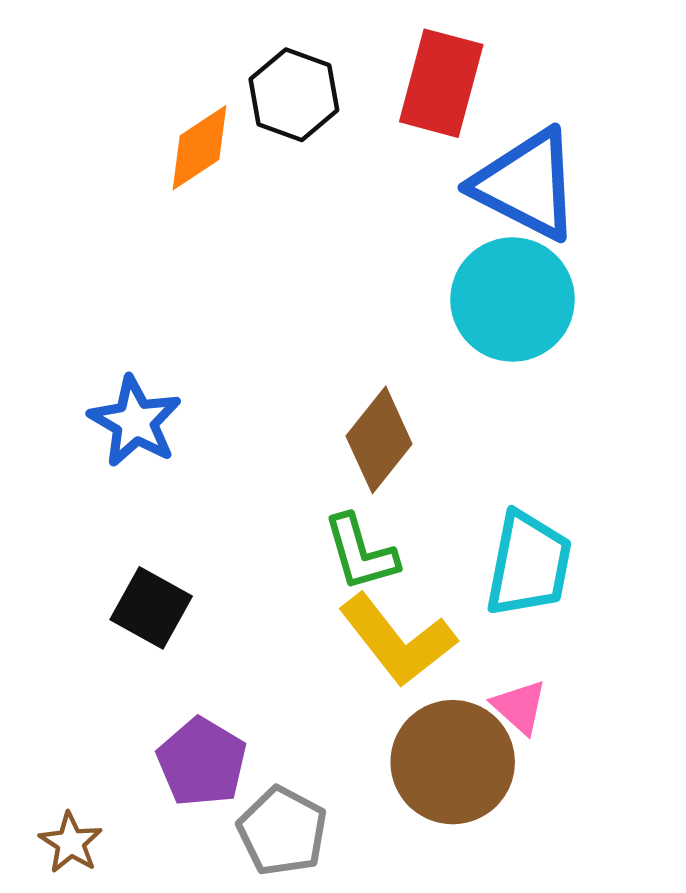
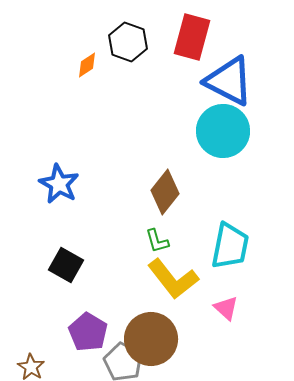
orange diamond: (200, 148) -> (87, 65), size x0.7
green L-shape: (361, 553) -> (157, 241), size x0.7
brown circle: (453, 762) -> (151, 339), moved

